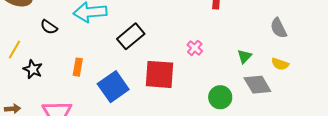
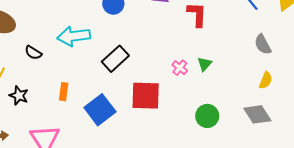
green triangle: (244, 56) -> (205, 64), moved
yellow semicircle: (280, 64) -> (266, 80), turned -84
gray diamond: (257, 85) -> (257, 114), moved

